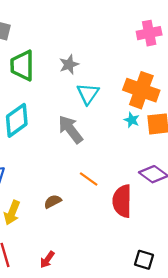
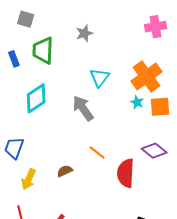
gray star: (69, 64) -> (84, 33), moved
orange cross: (141, 90) -> (147, 76), turned 32

